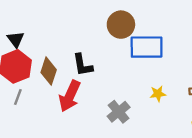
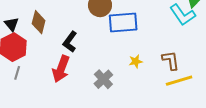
black L-shape: (83, 65) -> (70, 42), turned 50
brown diamond: (49, 71) -> (39, 22), moved

